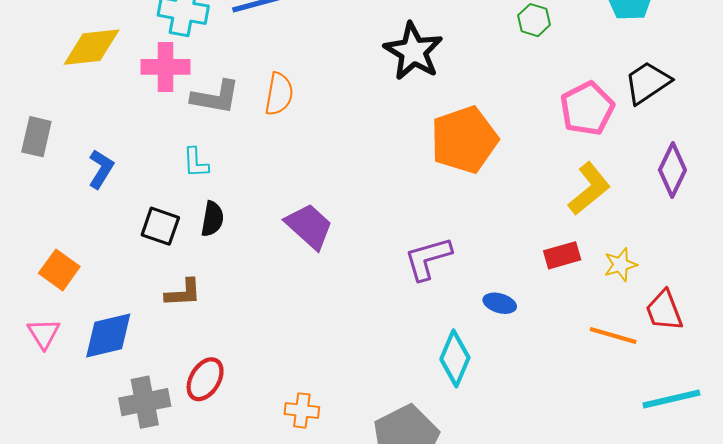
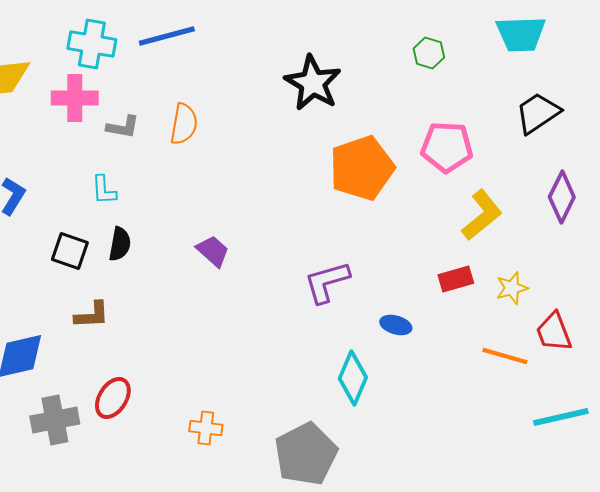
gray L-shape: (215, 97) -> (123, 127), size x0.7
pink pentagon: (587, 109) -> (447, 147), moved, turned 30
purple trapezoid: (309, 226) -> (213, 251), size x0.7

